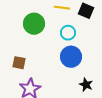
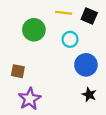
blue circle: (71, 57) -> (86, 65), moved

